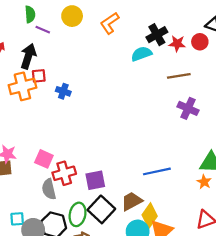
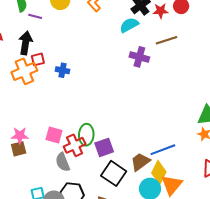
purple cross: (188, 108) -> (139, 57), moved
blue line: (157, 171) -> (163, 150), moved
green ellipse: (78, 214) -> (86, 135), moved

